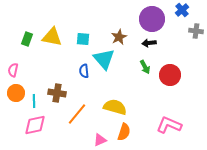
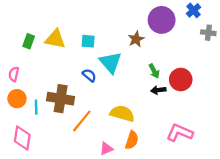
brown star: (119, 37) -> (136, 39), moved
black arrow: (149, 43) -> (158, 90), moved
blue semicircle: (84, 71) -> (89, 75), turned 136
brown cross: (57, 93) -> (61, 99), size x1.4
pink diamond: (35, 125) -> (22, 138), moved, turned -70

